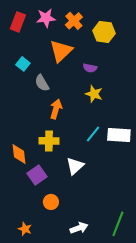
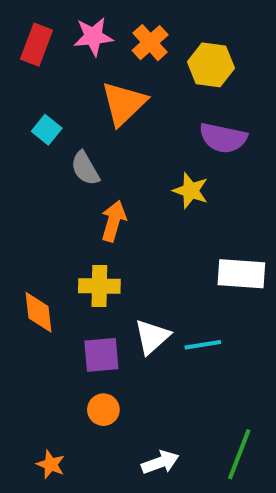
purple semicircle: (90, 68) -> (223, 138), moved, size x1.6
cyan line: (93, 134) -> (203, 345), moved, turned 42
purple square: (37, 175) -> (101, 355), moved, turned 30

